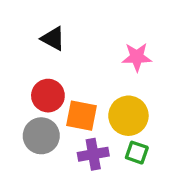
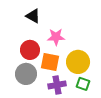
pink star: (137, 57) -> (56, 37), moved

